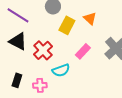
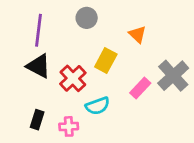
purple line: (18, 15) -> (38, 30), turned 65
yellow rectangle: (67, 25) -> (106, 60), moved
pink rectangle: (83, 51) -> (140, 88), moved

